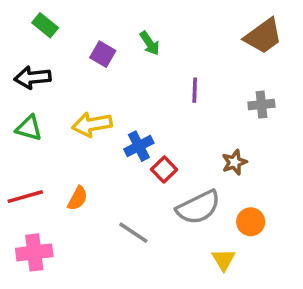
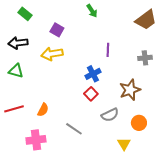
green arrow: (150, 43) -> (92, 11), moved
yellow arrow: (92, 124) -> (52, 54), moved
blue cross: (139, 146) -> (93, 74), moved
brown star: (234, 162) -> (130, 90), size x1.5
gray semicircle: (198, 207) -> (110, 115), size x0.7
pink cross: (34, 252) -> (36, 140), moved

